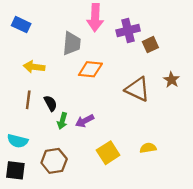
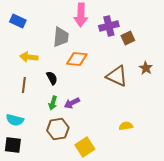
black semicircle: (51, 103) -> (52, 78), moved
yellow square: (108, 153) -> (85, 147), moved
brown hexagon: (54, 161) -> (58, 129), moved

